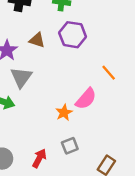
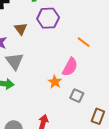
brown triangle: (37, 40) -> (21, 29), turned 48
gray square: (70, 146) -> (77, 96), moved, turned -32

